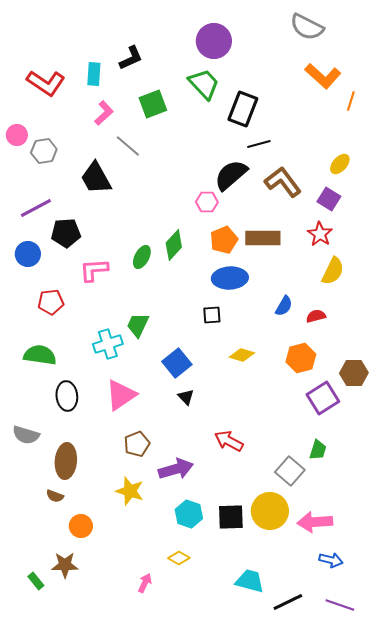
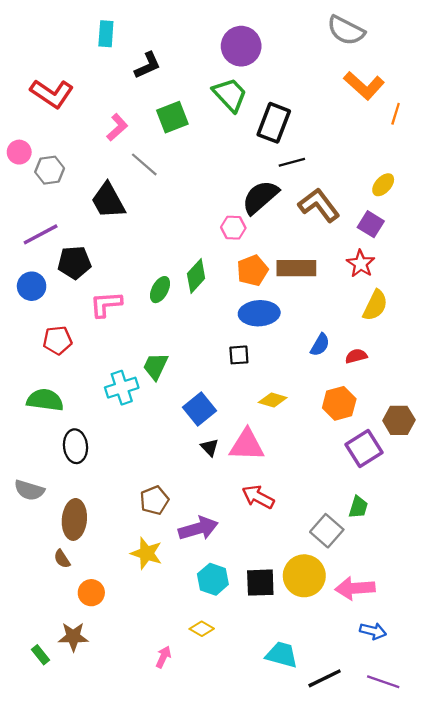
cyan rectangle: (94, 74) -> (106, 34), moved
pink triangle: (121, 395) -> (247, 445), moved, turned 36
brown semicircle: (55, 496) -> (62, 559), turned 36

